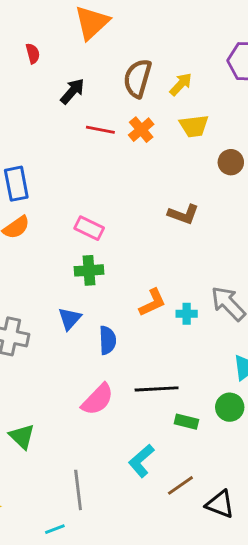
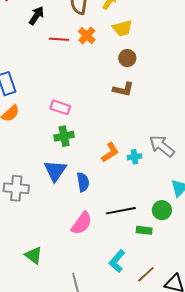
brown circle: (231, 162) -> (127, 58), moved
blue triangle: (70, 319) -> (55, 171), size x1.4
green circle: (230, 407) -> (162, 210), moved

